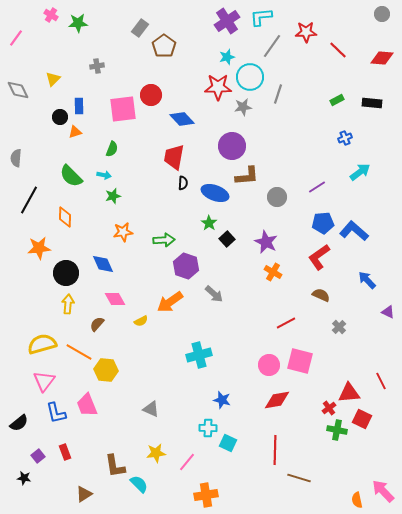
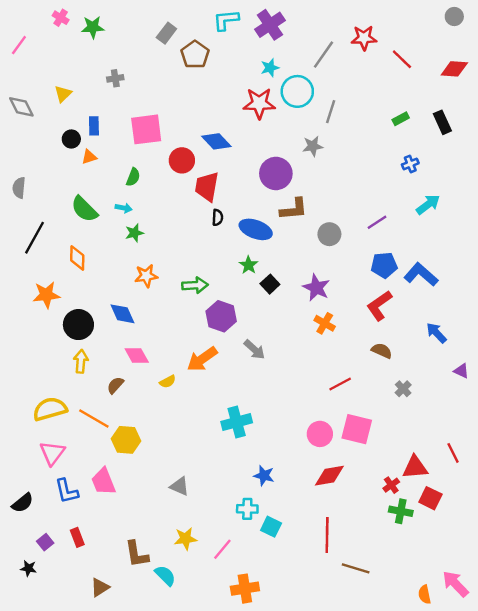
cyan L-shape: (261, 17) -> (226, 20), moved
red circle: (151, 95) -> (182, 160), moved
black rectangle: (372, 103) -> (442, 122), turned 60
gray star: (243, 107) -> (313, 146), moved

